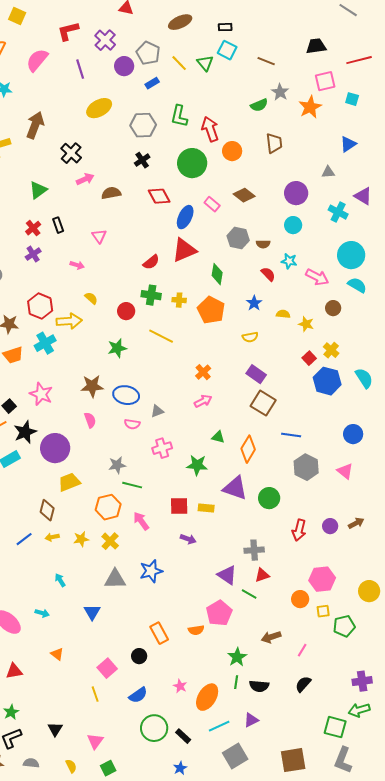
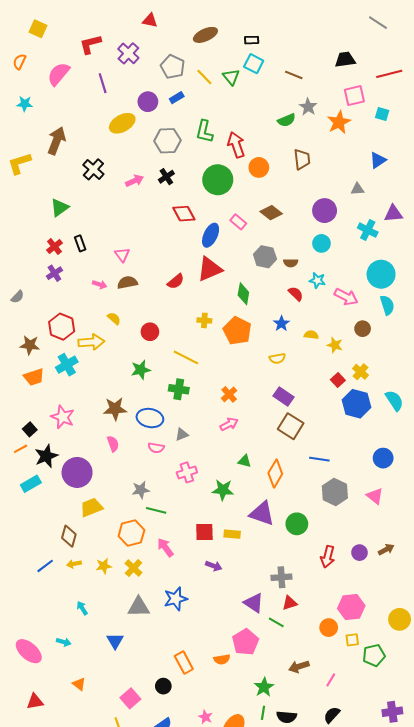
purple circle: (124, 66) -> (148, 102), moved
pink arrow: (85, 179) -> (135, 181), moved
brown semicircle: (111, 193) -> (127, 282), moved
purple triangle: (363, 196) -> (393, 214), turned -36
cyan semicircle: (357, 285) -> (387, 305), turned 42
green cross: (151, 295) -> (179, 389), moved

